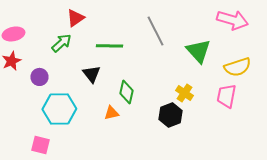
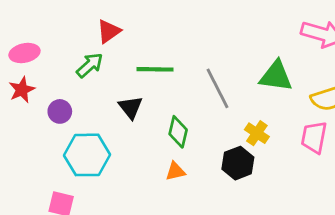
gray line: (155, 31) -> (217, 88), moved
green triangle: (198, 51) -> (276, 76), turned -40
orange triangle: (111, 113) -> (175, 171), moved

